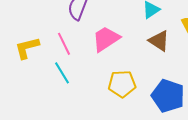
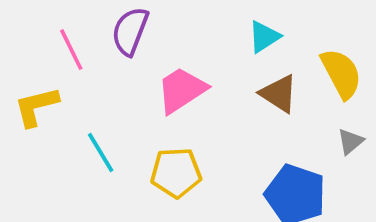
pink line: (64, 44) -> (71, 50), moved
yellow pentagon: (122, 84) -> (176, 173), moved

